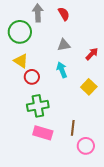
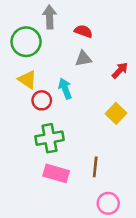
red semicircle: (64, 14) -> (83, 31), moved, turned -40
cyan arrow: (62, 70) -> (65, 89), moved
pink circle: (86, 146) -> (108, 203), moved

